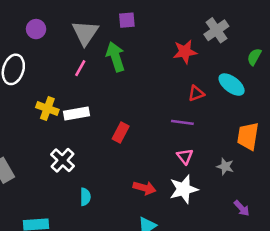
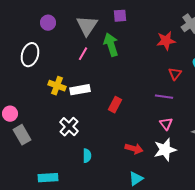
red triangle: (196, 93) -> (175, 74), turned -32

